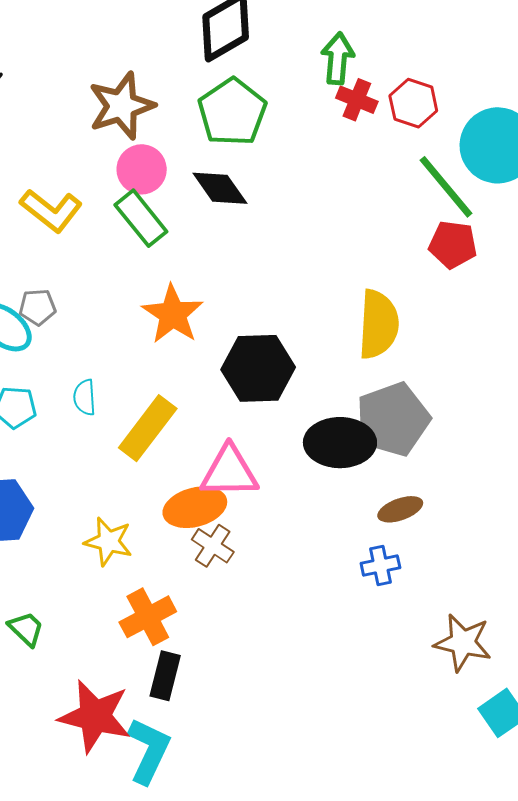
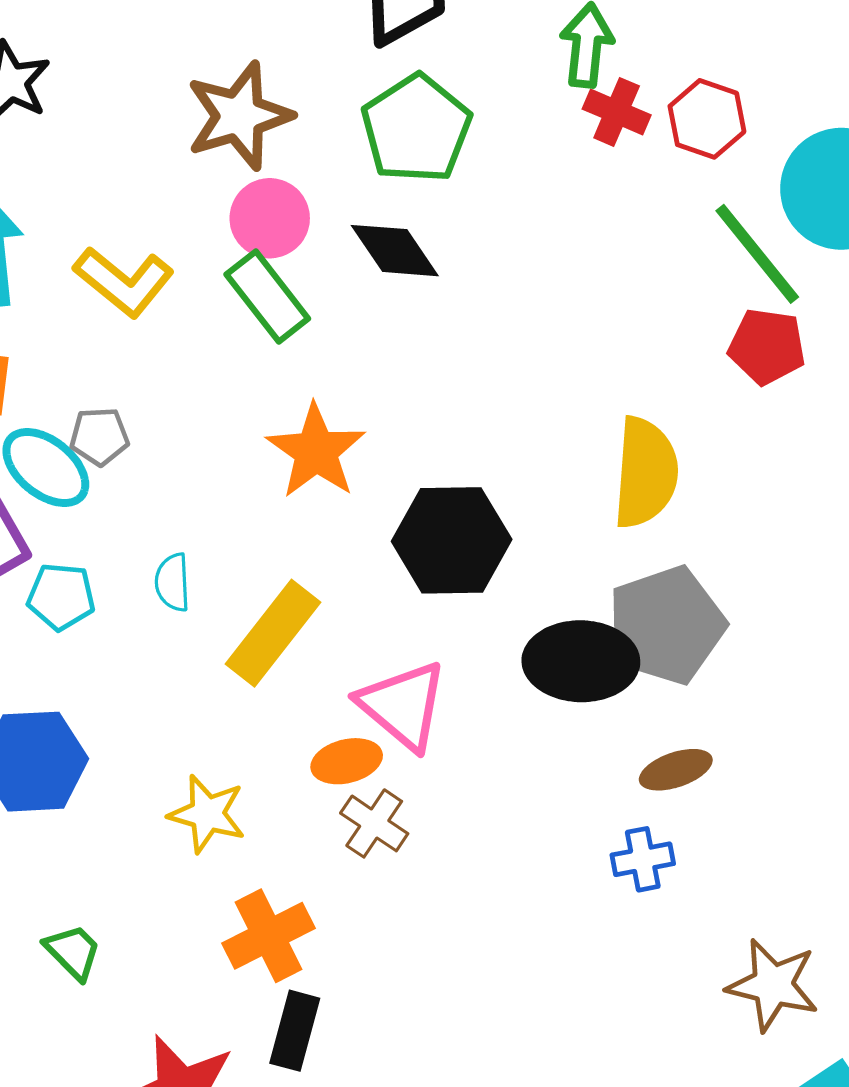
pink triangle: (229, 472) -> (403, 705), turned 40
orange ellipse: (195, 507) -> (347, 761), size x0.7

